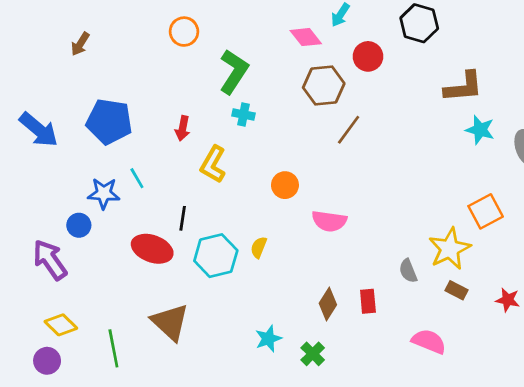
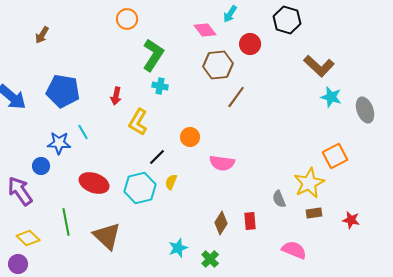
orange circle: (184, 32) -> (127, 19), moved
brown L-shape: (463, 87) -> (319, 66), turned 48
black line: (183, 218) -> (157, 157), moved, turned 36
brown rectangle: (457, 290) -> (314, 213), turned -35
green line: (113, 348) -> (66, 222), moved

